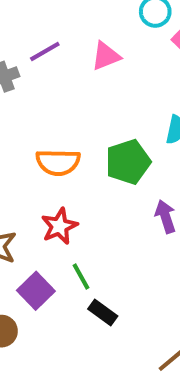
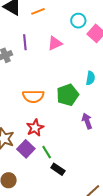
purple line: (45, 52) -> (25, 42), turned -63
purple square: (36, 291) -> (26, 149), moved

